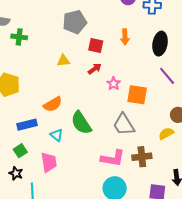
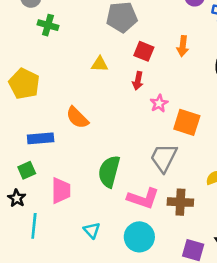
red arrow: (95, 69) -> (138, 81), turned 128
orange semicircle: (53, 104) -> (77, 118), turned 66
green semicircle: (81, 123) -> (109, 171), moved, turned 40
gray trapezoid: (124, 125) -> (164, 158), turned 50
cyan triangle: (57, 135) -> (92, 230), moved

